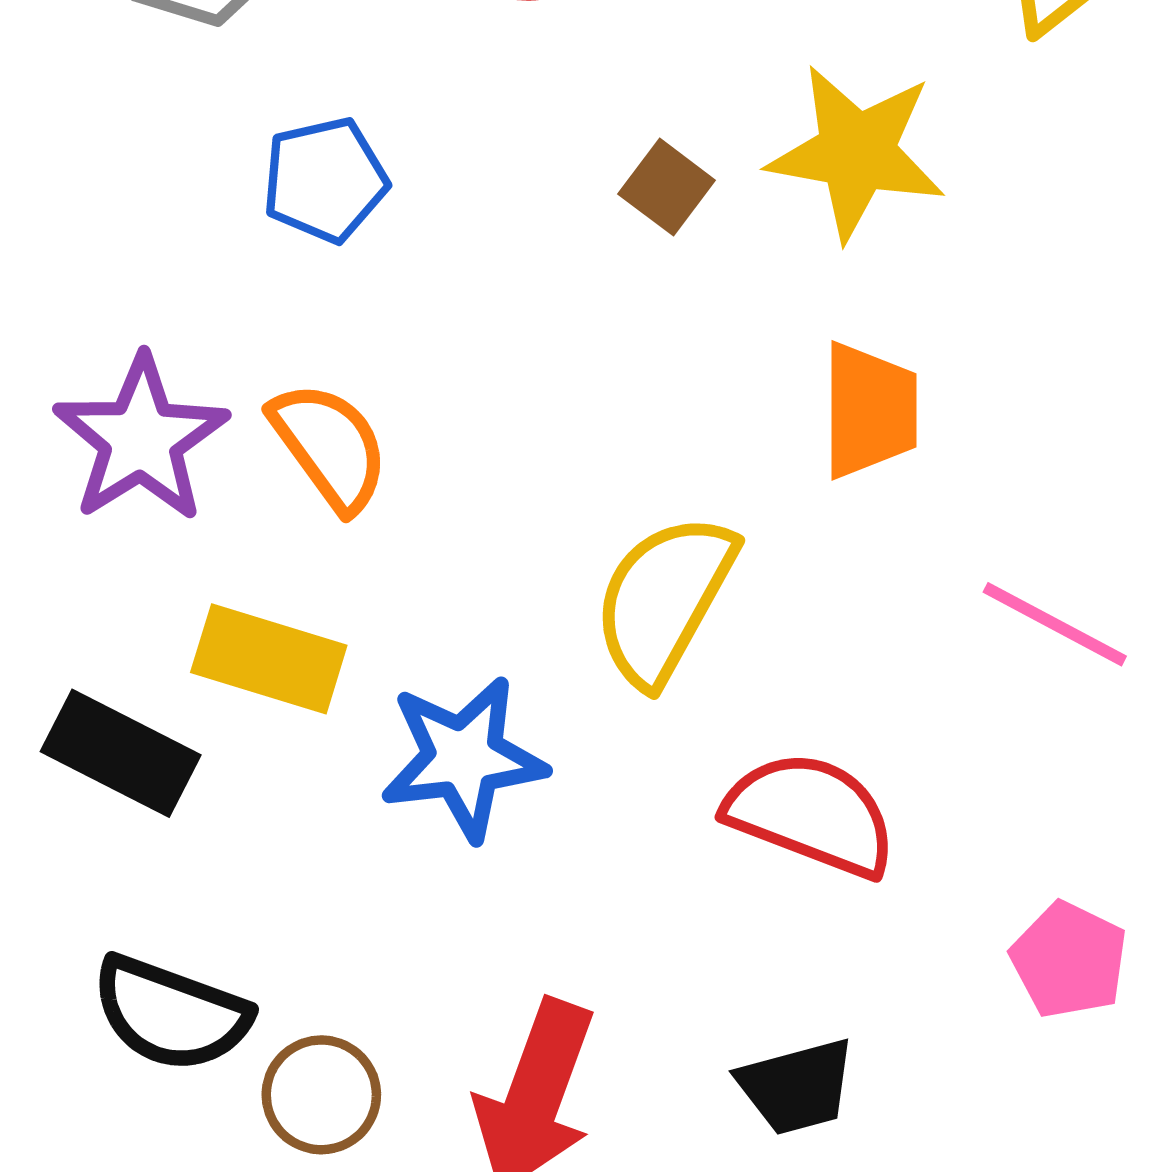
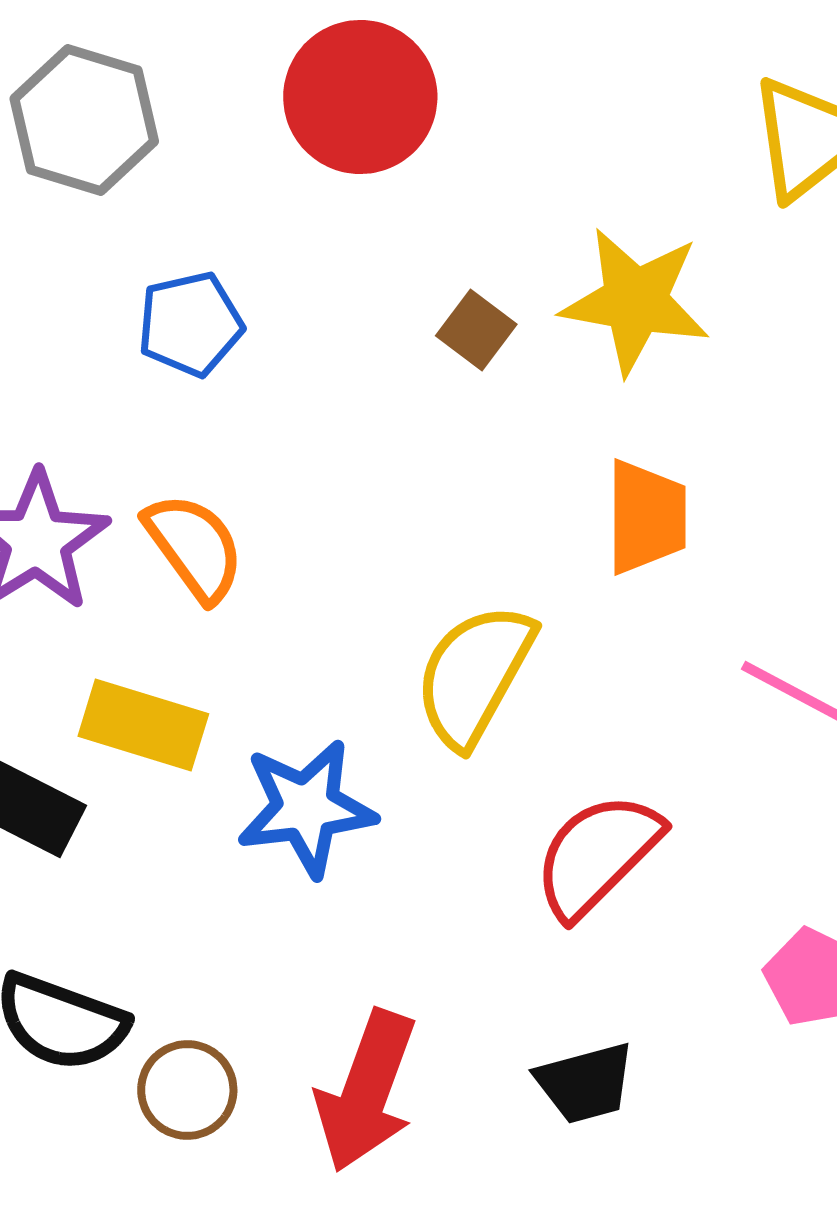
red semicircle: (811, 814) -> (597, 855), turned -66

